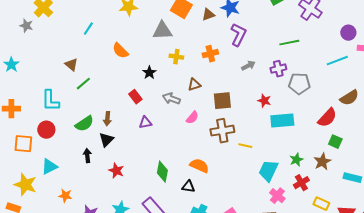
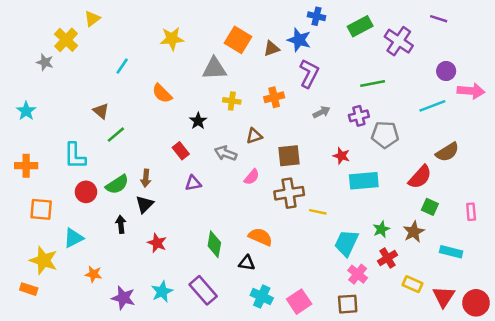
red circle: (46, 130) -> (86, 192), moved

